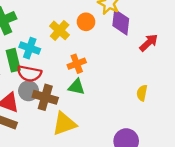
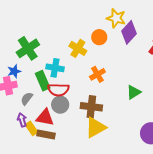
purple diamond: (121, 22) -> (129, 32), turned 45
green triangle: (76, 87) -> (134, 92), moved, turned -35
brown cross: (45, 97) -> (91, 107), moved

